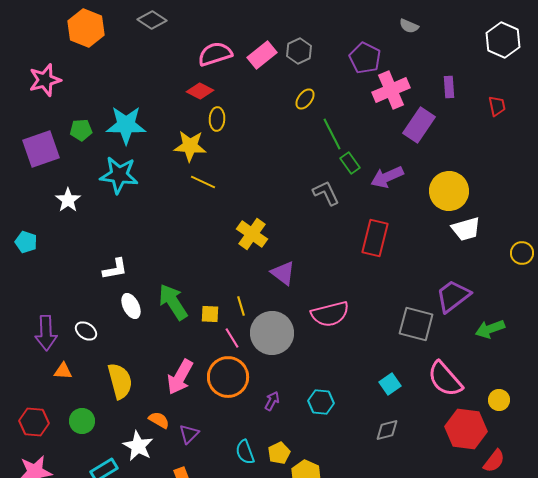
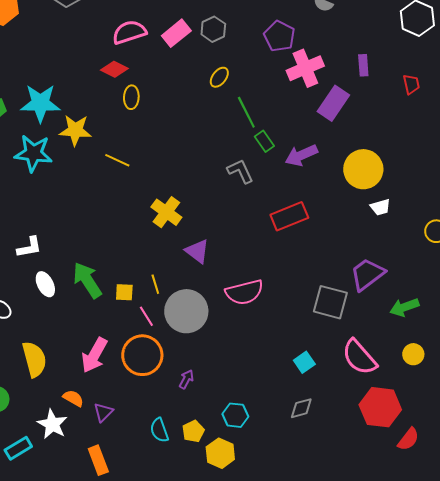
yellow star: (190, 146) -> (75, 130), moved
white trapezoid: (466, 229) -> (380, 207), size x0.7
red rectangle: (375, 238) -> (289, 216), turned 54
yellow circle: (499, 400) -> (413, 354), moved
cyan hexagon: (321, 402) -> (235, 415), moved

